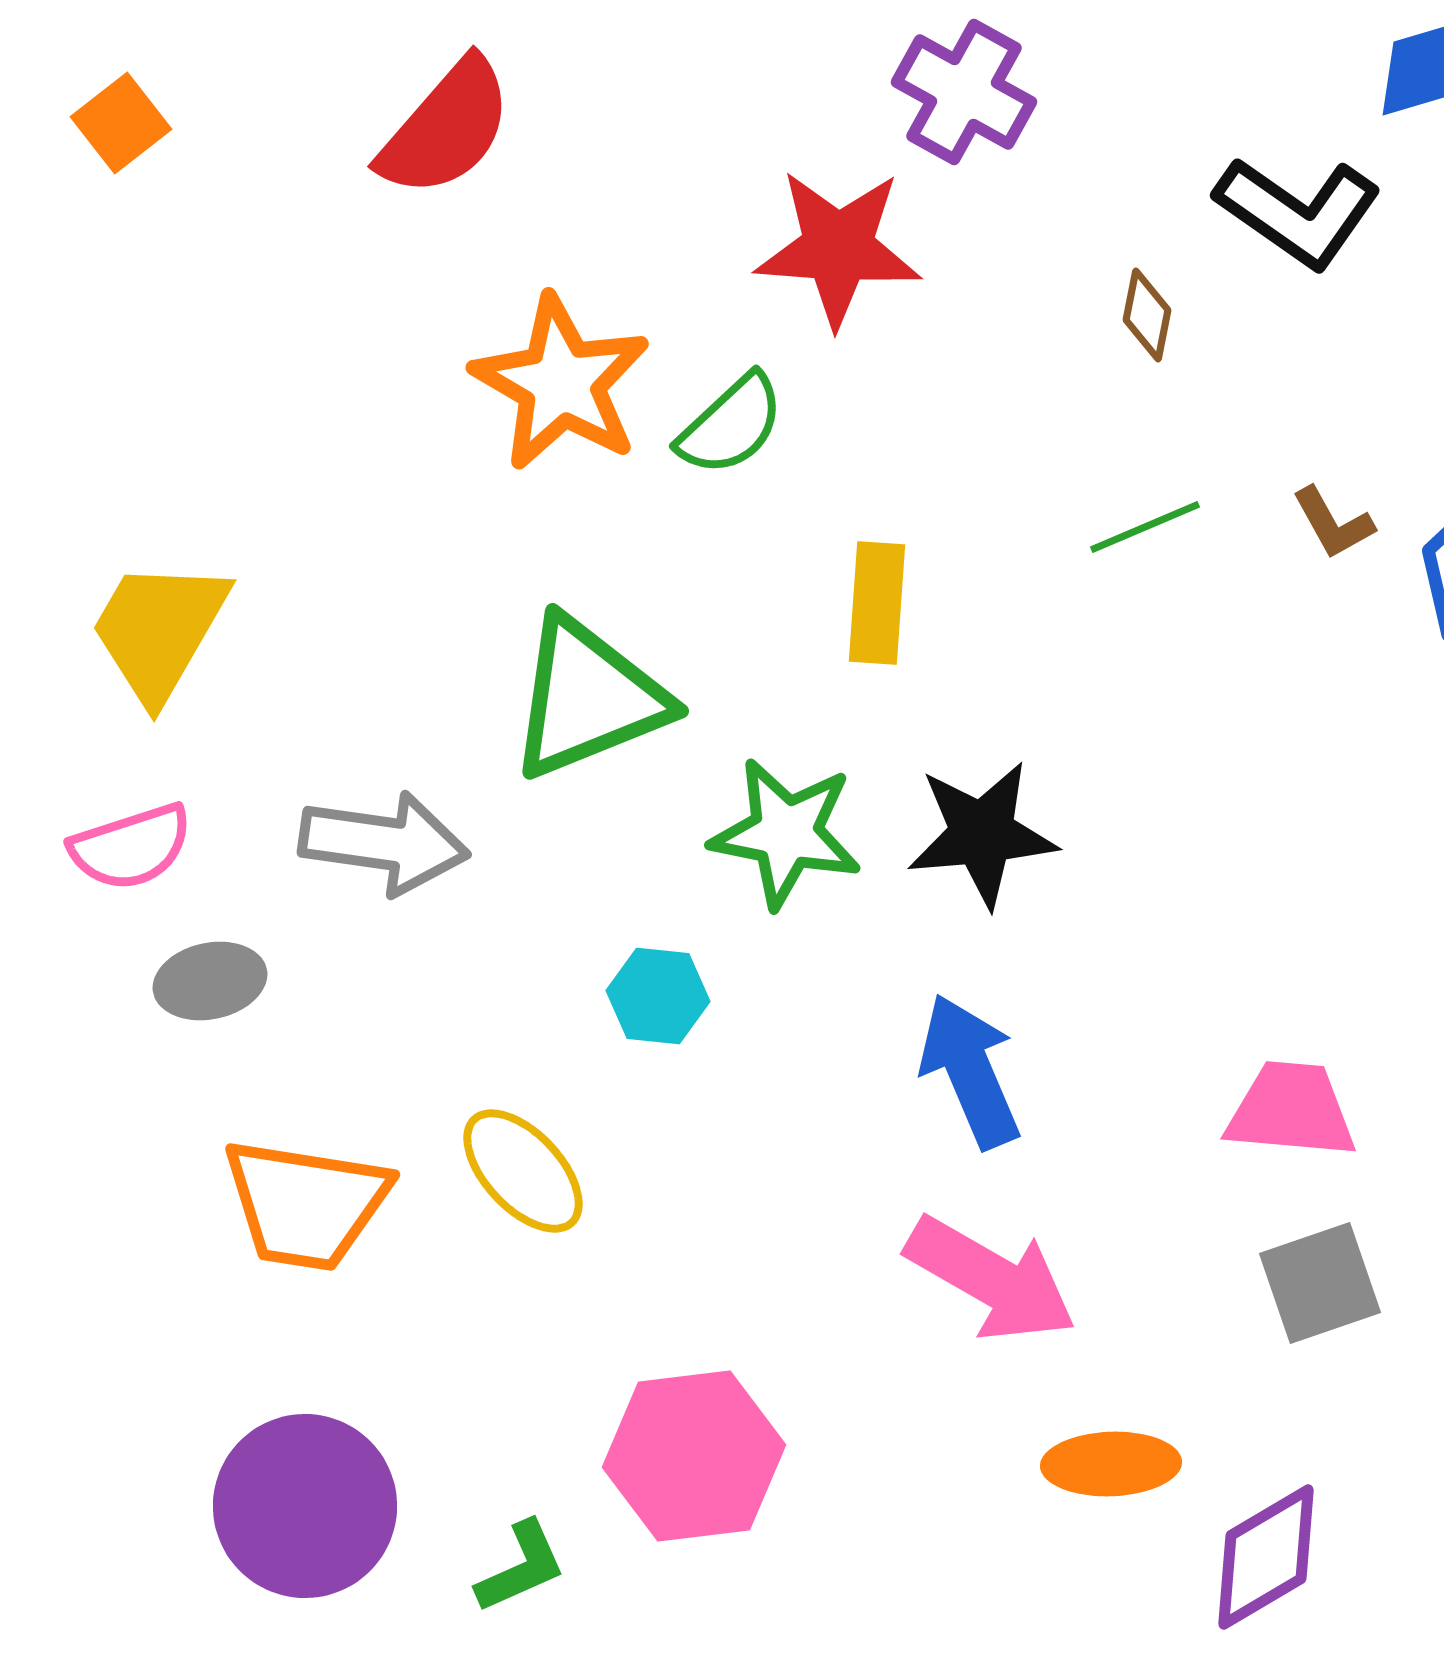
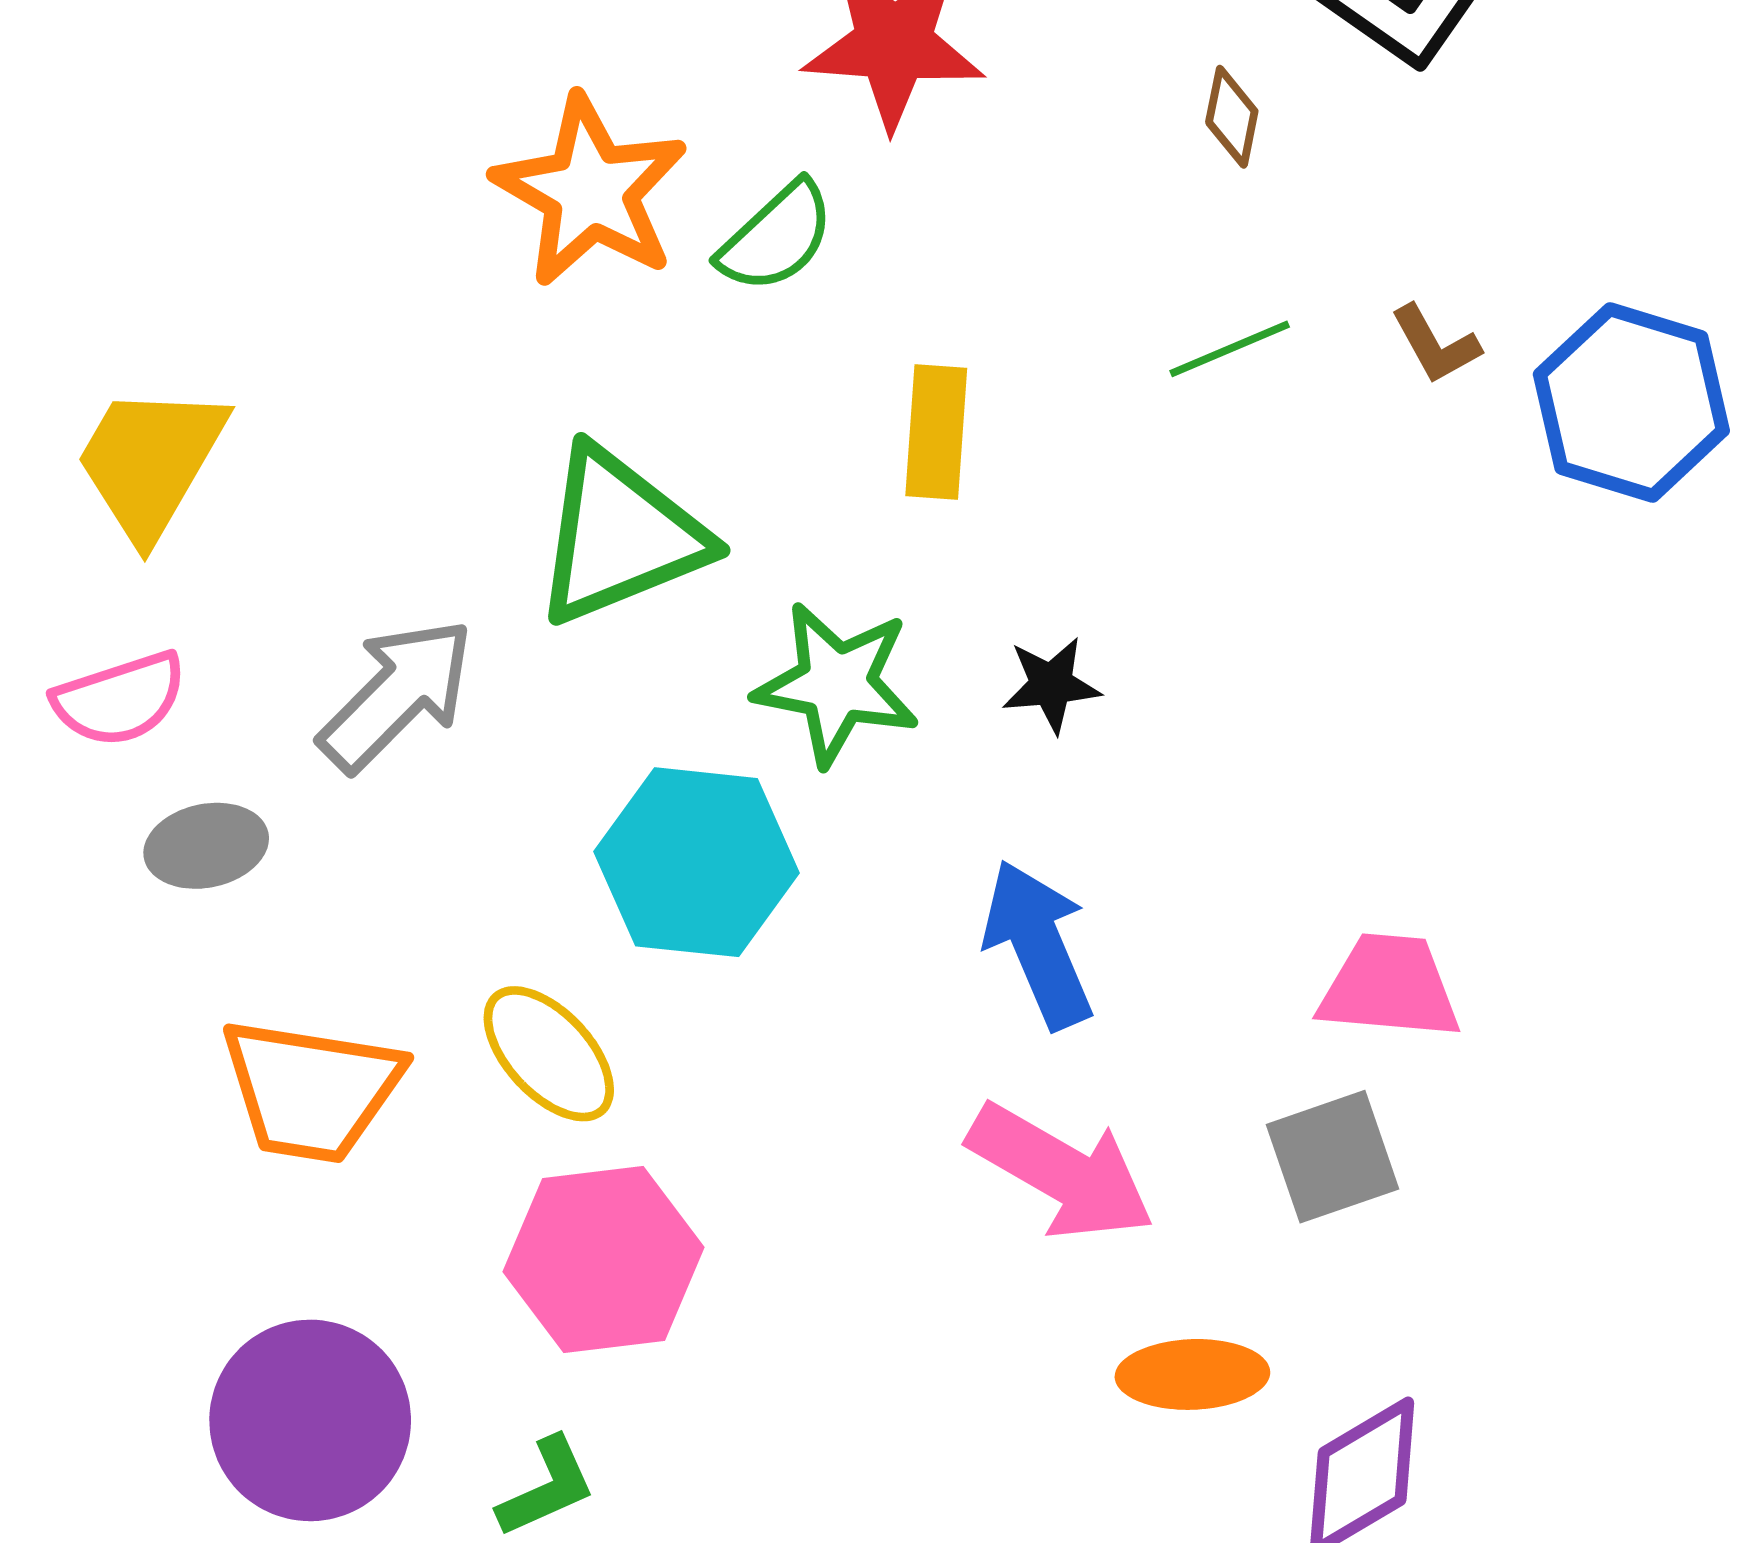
black star: (982, 834) -> (1051, 685), size x0.6
gray arrow: (384, 843) -> (397, 695), turned -53
cyan hexagon: (658, 996) -> (697, 862), size x1.8
gray square: (1320, 1283) -> (1333, 1157), moved
pink hexagon: (694, 1456) -> (604, 1260), moved

